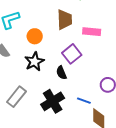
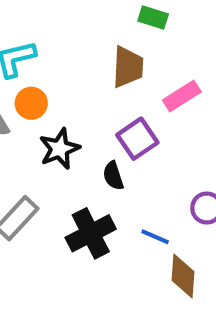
pink rectangle: (92, 32) -> (182, 96), turned -42
orange circle: (35, 36) -> (31, 103), moved

